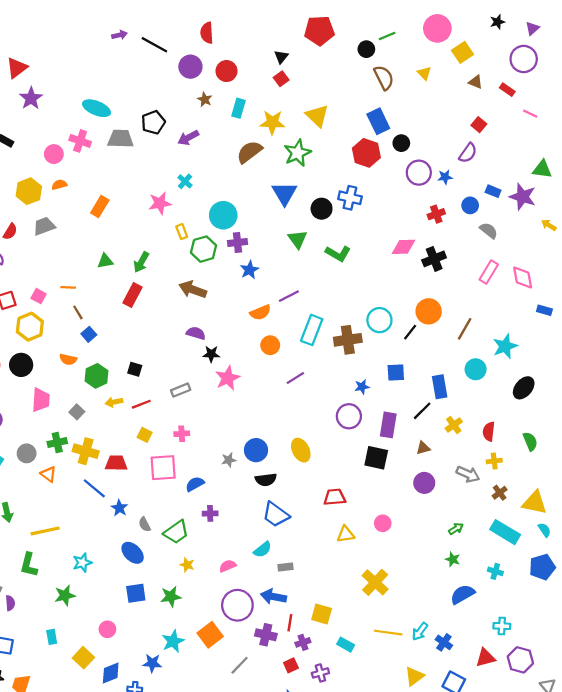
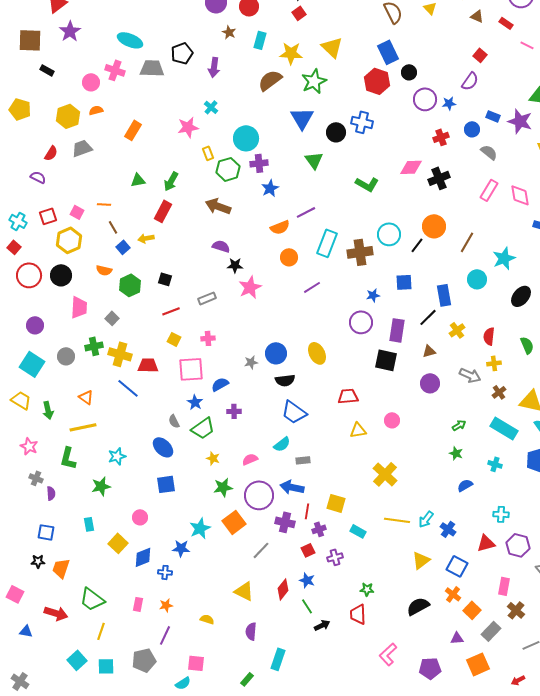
purple arrow: (188, 138) -> (214, 67), turned -54
green L-shape: (338, 253) -> (367, 184), moved
yellow arrow: (114, 402) -> (146, 238), moved
orange triangle: (48, 474) -> (86, 397), moved
blue star: (119, 508) -> (195, 402), moved
blue semicircle: (462, 594) -> (465, 485), size x0.7
green star: (171, 597) -> (223, 487), moved

